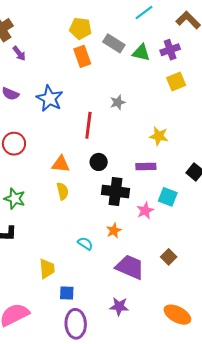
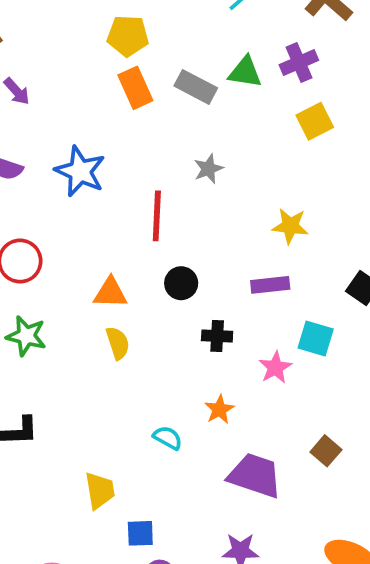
gray rectangle: (114, 43) -> (196, 87), moved
black cross: (116, 191) -> (217, 336), size x0.6
green star: (15, 199) -> (26, 336), moved

